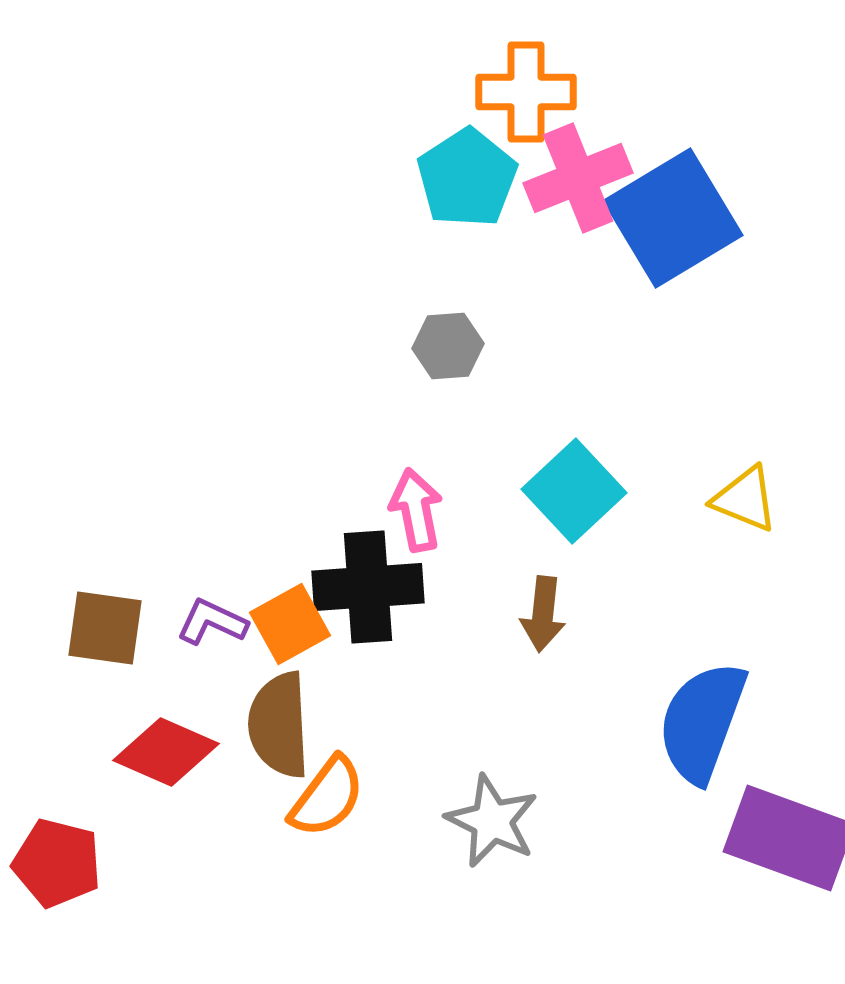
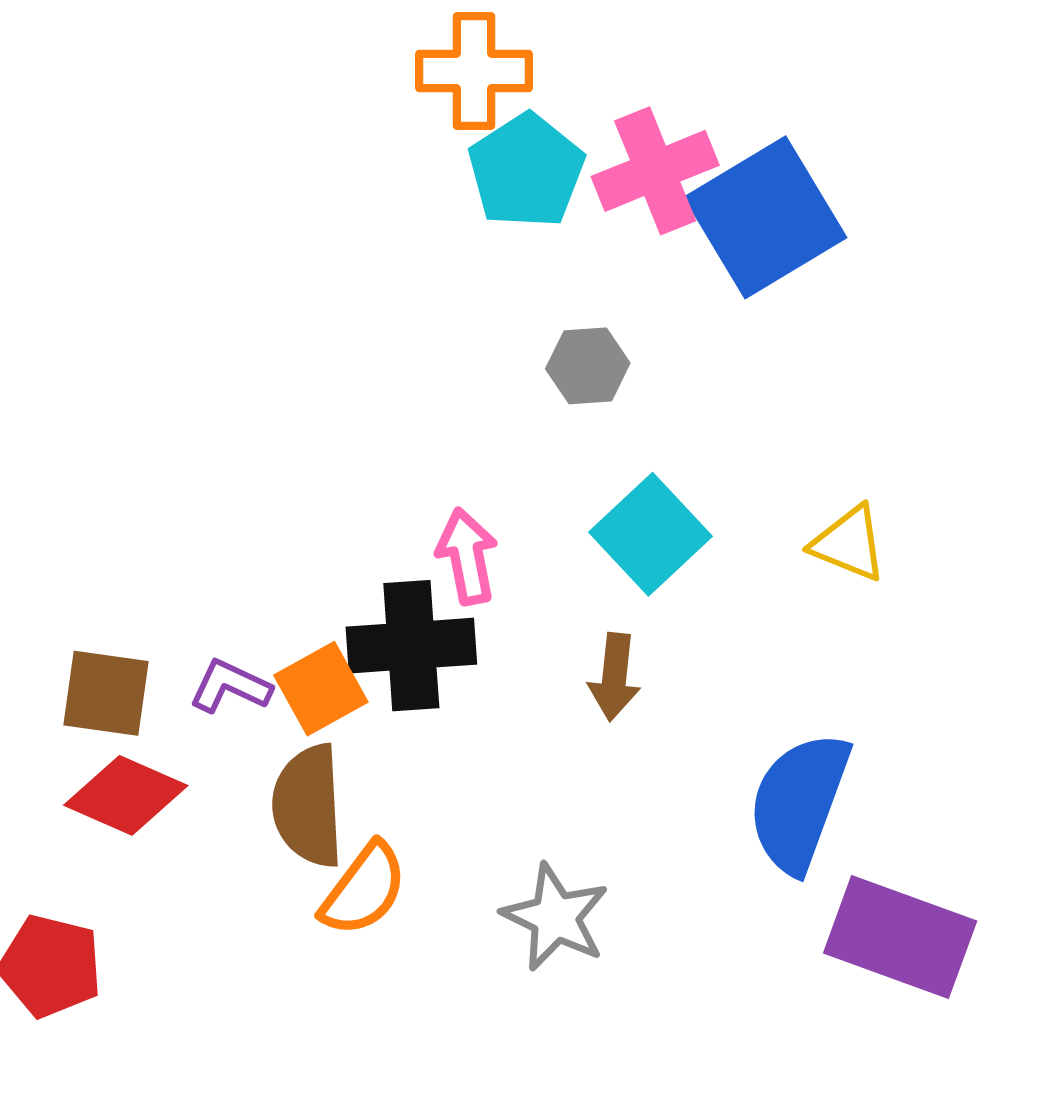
orange cross: (526, 92) -> (474, 71), moved
gray hexagon: (448, 346) -> (588, 366), moved
red diamond: (166, 752) -> (126, 795), moved

